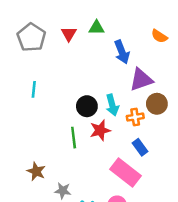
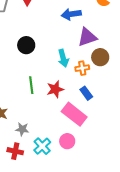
blue arrow: (122, 52) -> (71, 14), turned 102
black circle: (87, 106) -> (26, 45), moved
red star: (100, 130) -> (55, 89), moved

